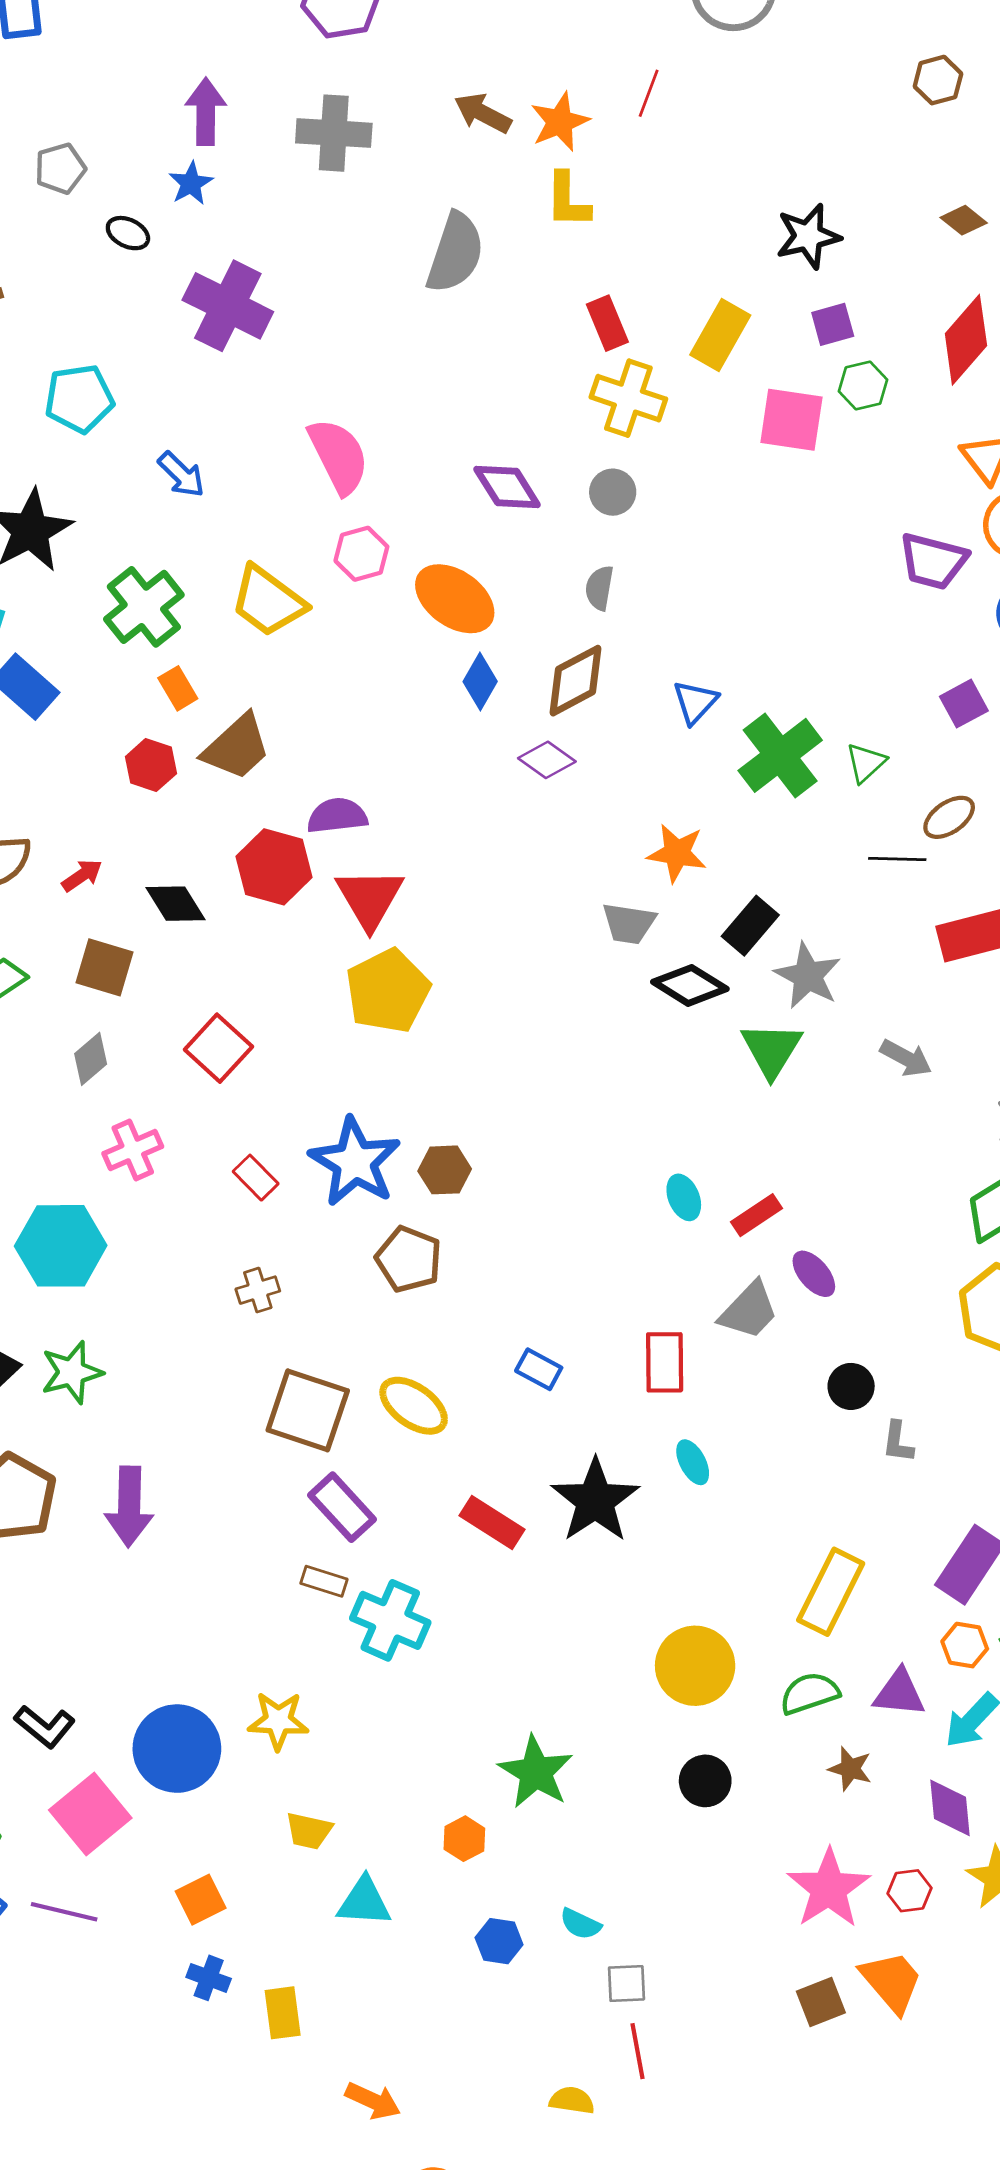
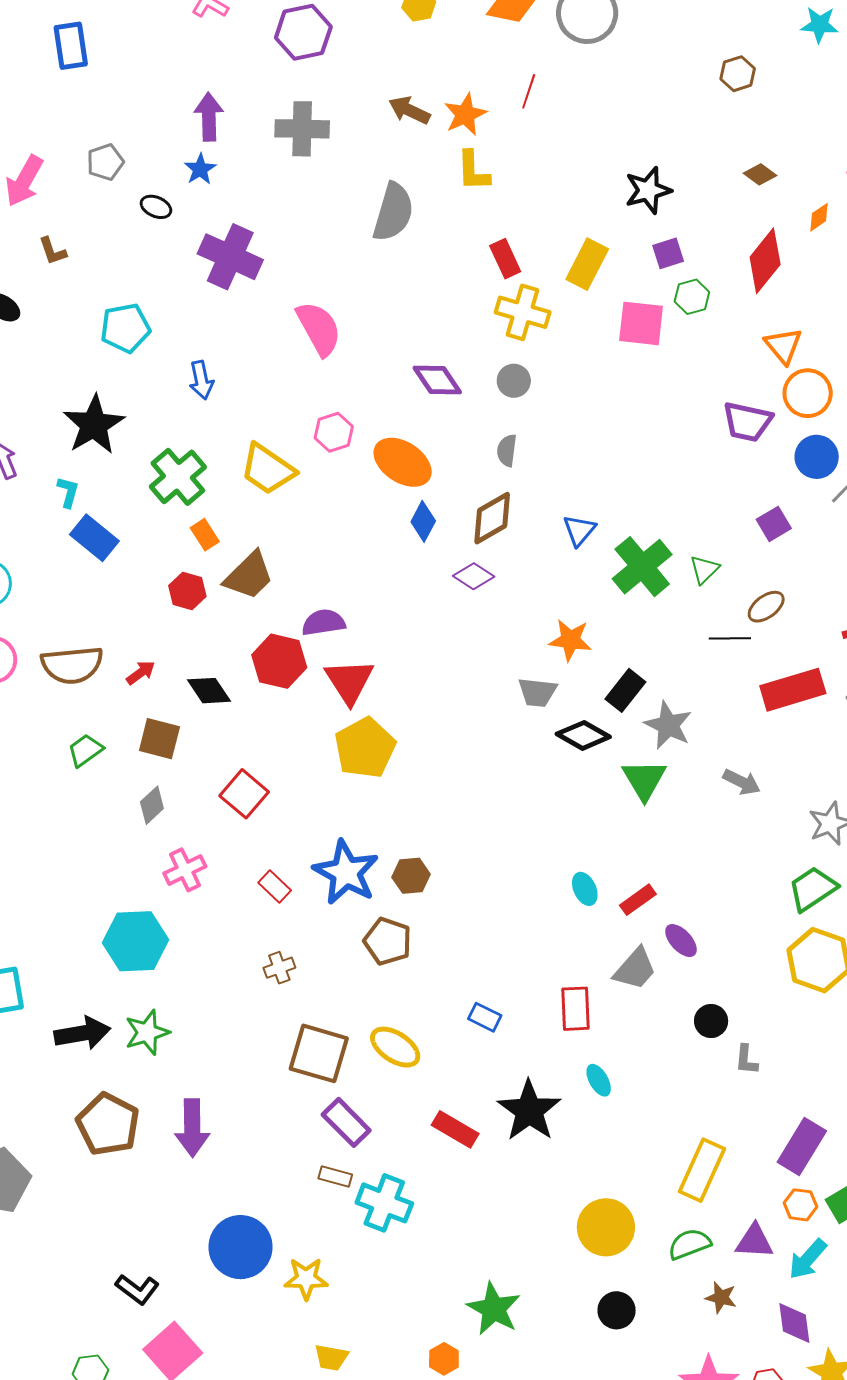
pink semicircle: (339, 456) -> (319, 329), moved
blue arrow: (181, 475) -> (201, 380), turned 36
blue circle: (177, 1749) -> (240, 1247), moved

